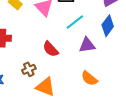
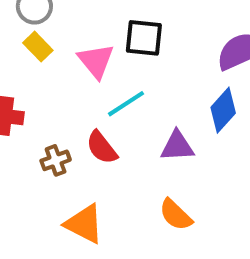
cyan line: (75, 22) -> (126, 104), moved
brown cross: (29, 69) -> (56, 160), moved

